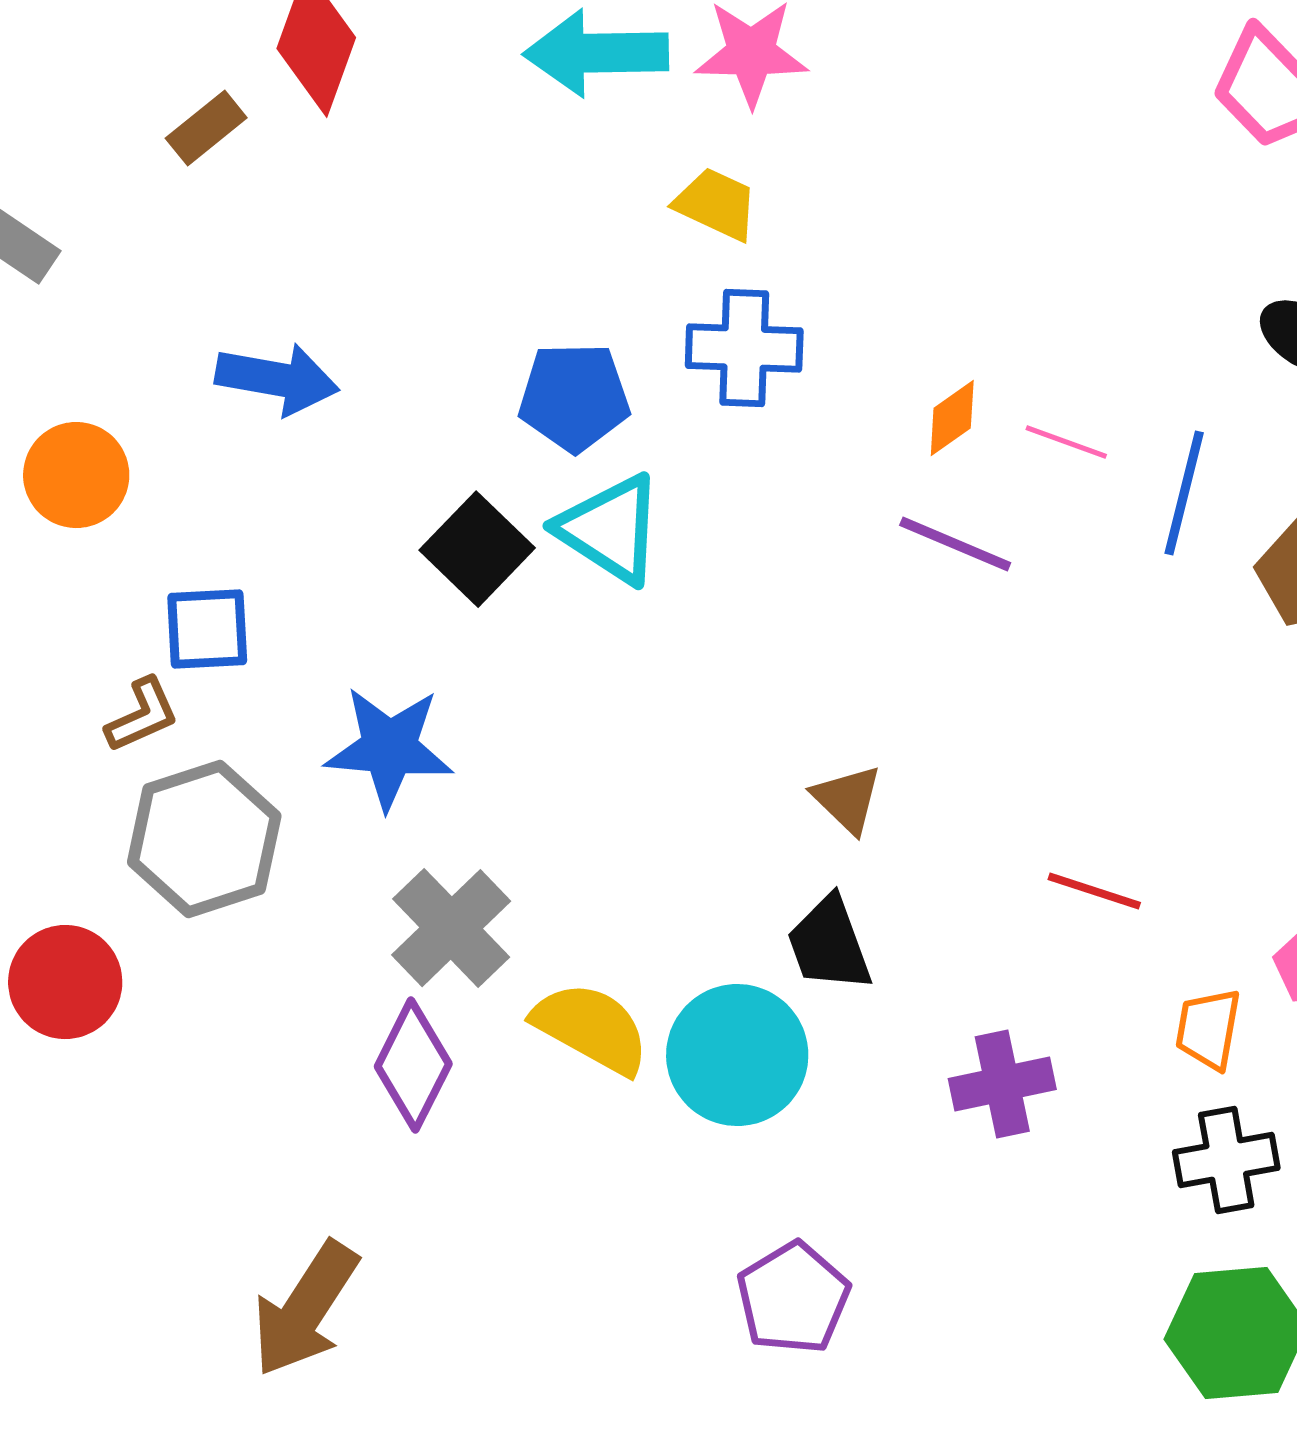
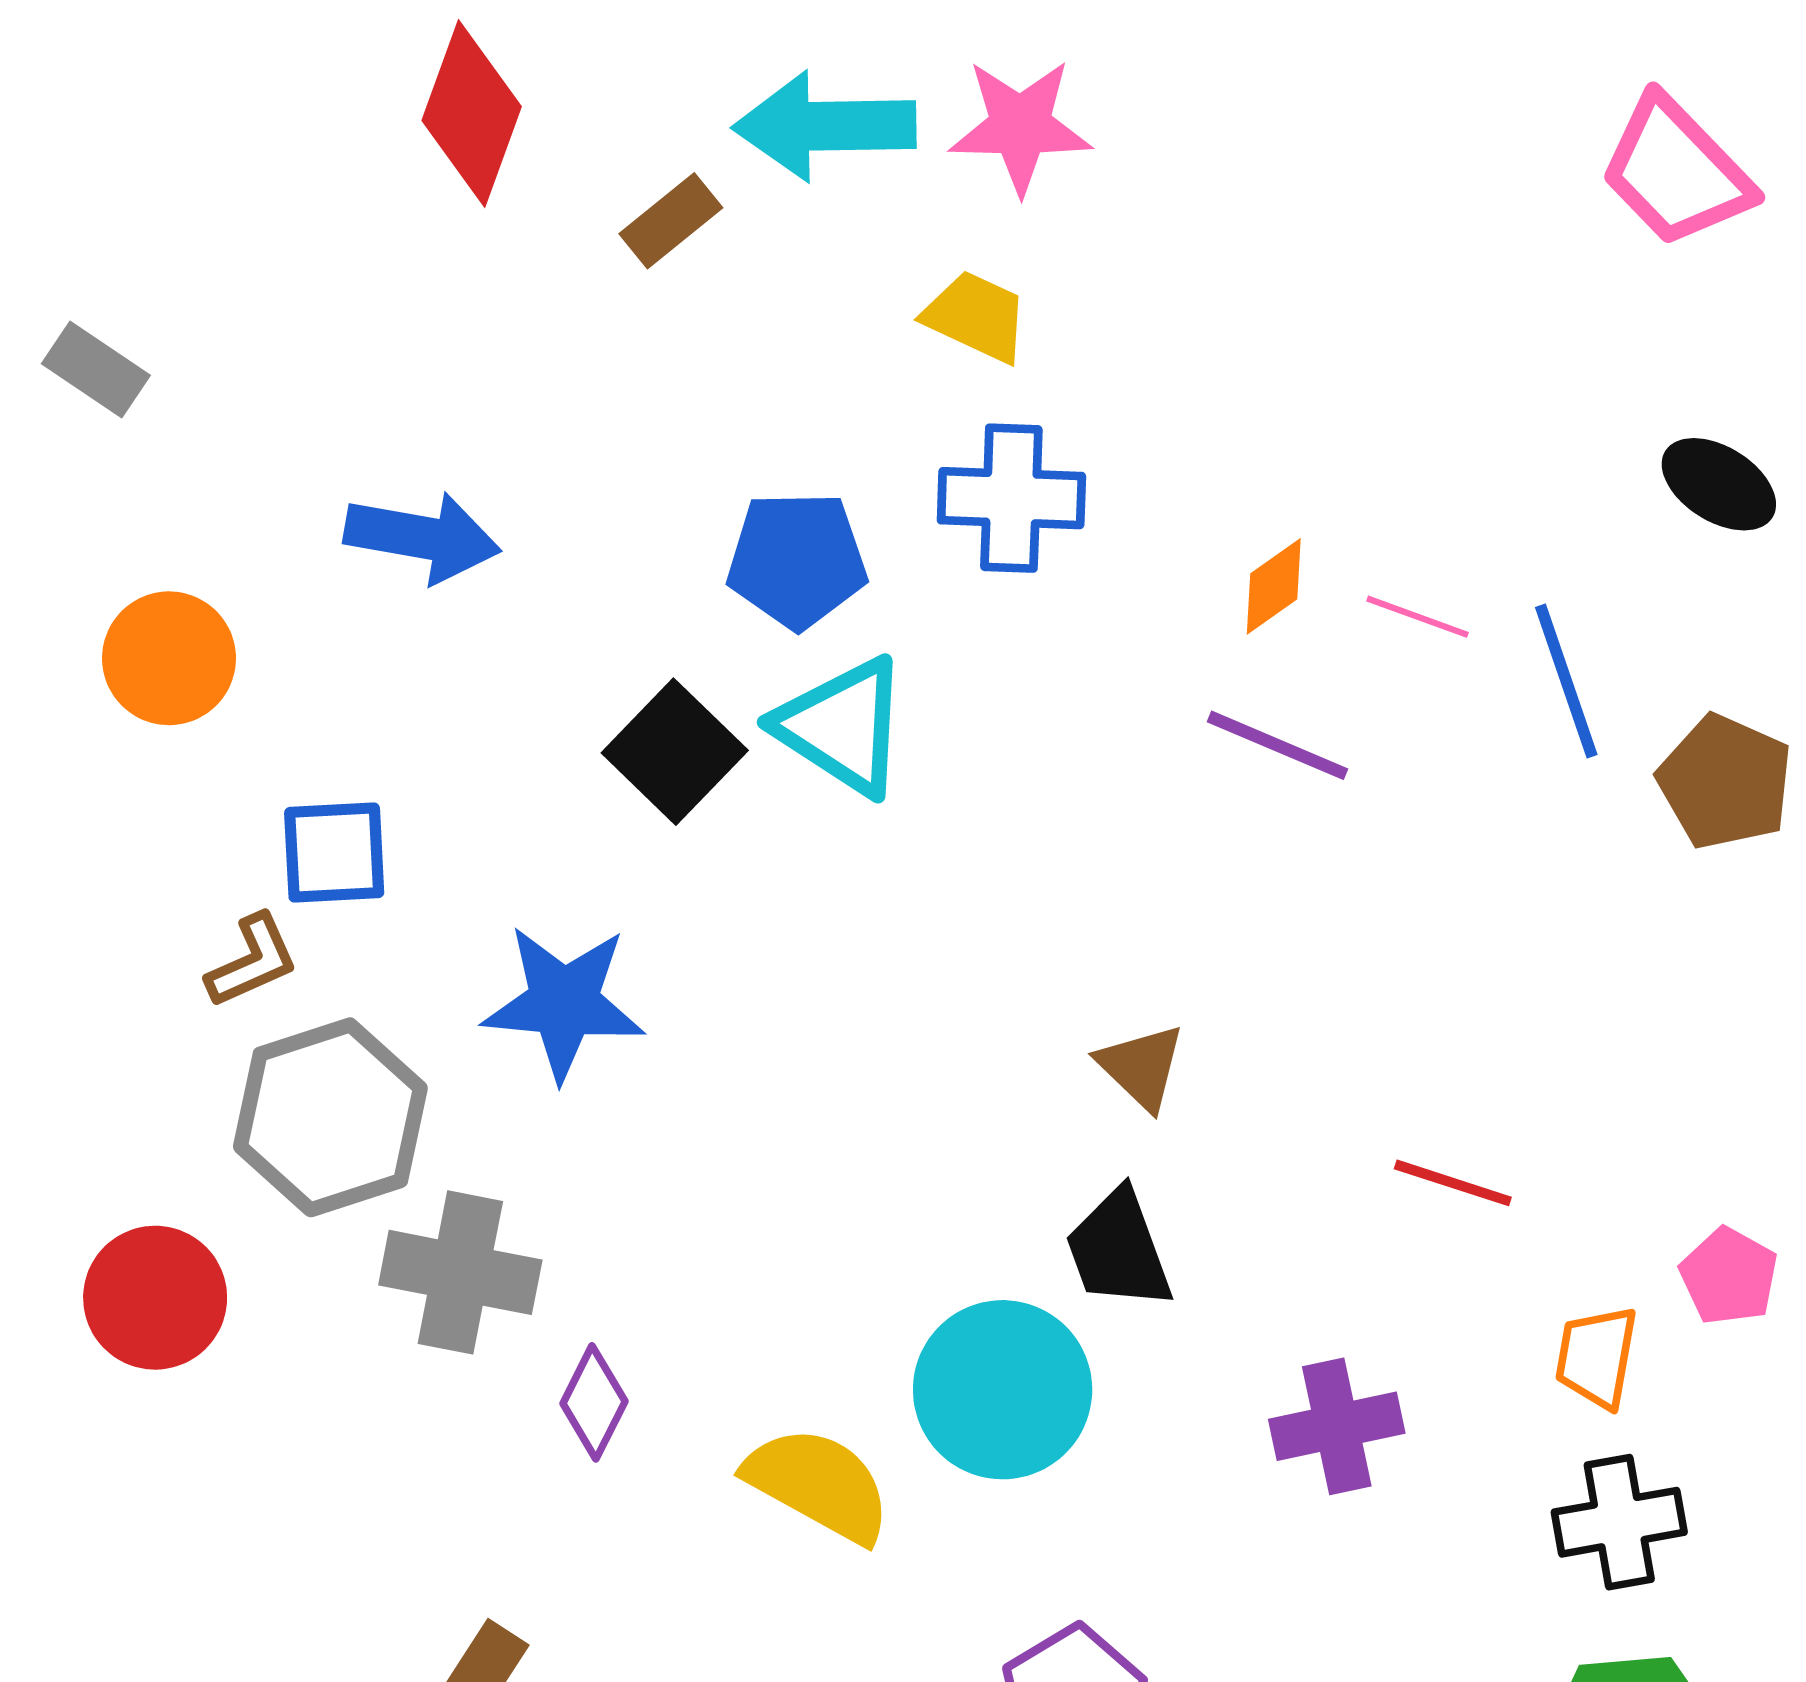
brown rectangle: (206, 128) -> (671, 221), moved
blue line: (1184, 493) -> (1566, 681), turned -33
gray cross: (451, 928) -> (460, 1272), moved, turned -35
yellow semicircle: (591, 1028) -> (818, 1484), moved
purple diamond: (413, 1065) -> (594, 1402), size x0.7

